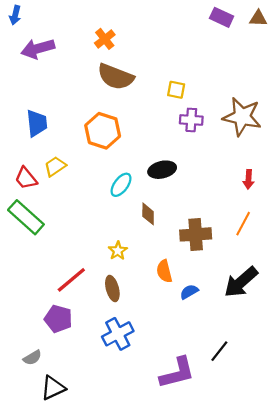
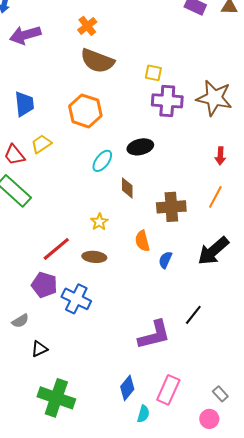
purple cross: (191, 120) -> (167, 101), size x1.4
brown ellipse: (112, 289) -> (94, 257), turned -70
blue semicircle: (189, 292) -> (165, 260), turned -36
blue cross: (118, 334) -> (76, 299), moved, turned -36
black triangle: (53, 388) -> (39, 349), size x0.7

